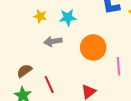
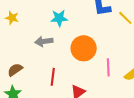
yellow star: (40, 16) -> (12, 18), moved
red line: (49, 84) -> (53, 77), moved, turned 30

